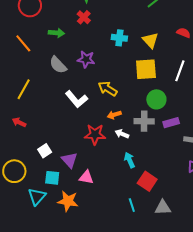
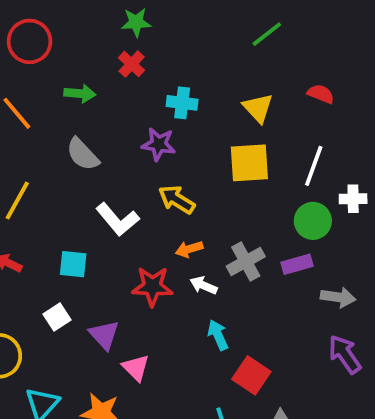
cyan cross: (119, 38) -> (182, 103), moved
purple star: (86, 59) -> (159, 144), moved
green circle: (156, 99) -> (313, 221), moved
gray cross: (144, 121) -> (246, 261), turned -30
pink triangle: (86, 177) -> (136, 368), turned 35
cyan square: (52, 178) -> (73, 264), moved

